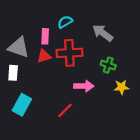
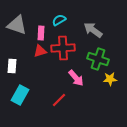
gray triangle: (19, 47) -> (17, 25), moved
green cross: (108, 65) -> (98, 59), size x1.5
pink arrow: (84, 86) -> (76, 78), turned 48

